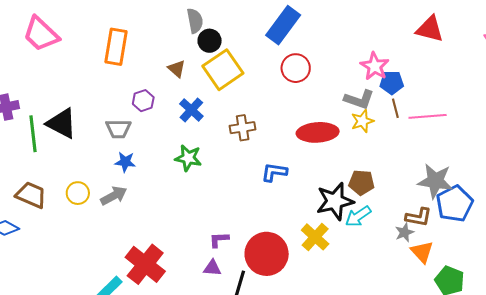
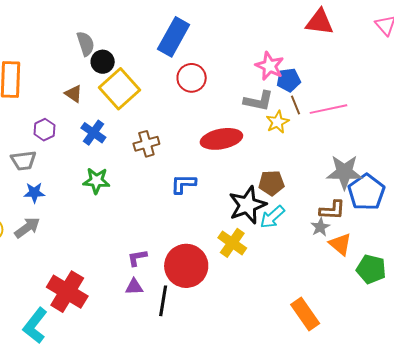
yellow star: (362, 121) -> (277, 122), moved

